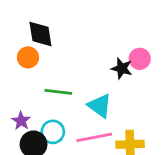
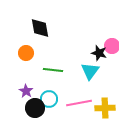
orange circle: (28, 57) -> (26, 53), moved
cyan triangle: (100, 106) -> (90, 71), moved, turned 30

